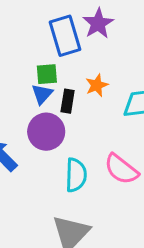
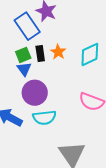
black rectangle: (68, 101) -> (40, 54), moved
cyan semicircle: (76, 175) -> (44, 118), moved, turned 100

